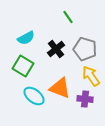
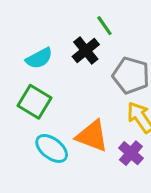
black cross: (56, 49) -> (86, 50), moved
purple cross: (85, 99) -> (131, 153), turned 35

